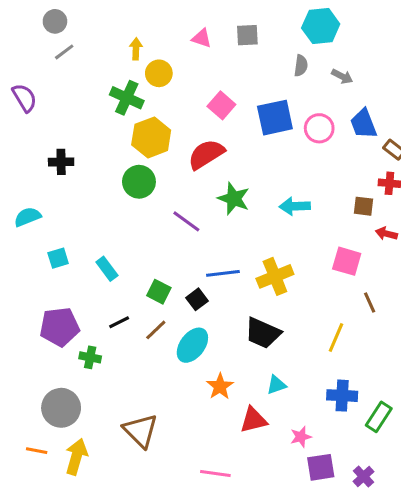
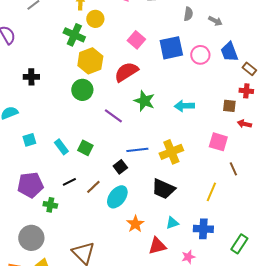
green square: (159, 292) -> (85, 148), moved
blue cross: (342, 396) -> (203, 229), moved

